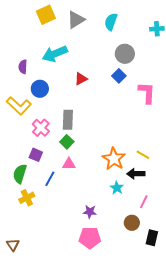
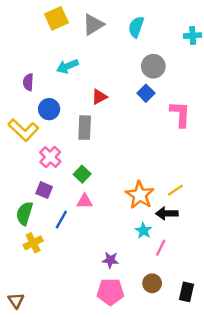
cyan arrow: (55, 54) -> (67, 66), size x0.7
gray rectangle: (68, 120) -> (85, 128), moved
yellow line: (143, 155) -> (175, 190), turned -64
pink line: (144, 202) -> (161, 248), moved
brown circle: (132, 223) -> (152, 283), moved

